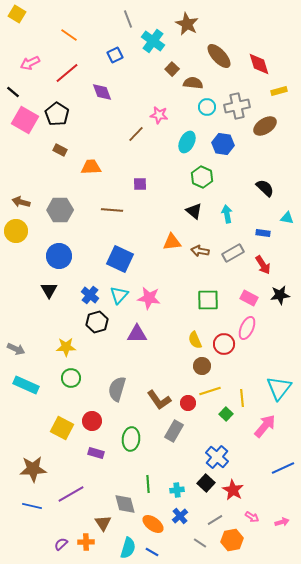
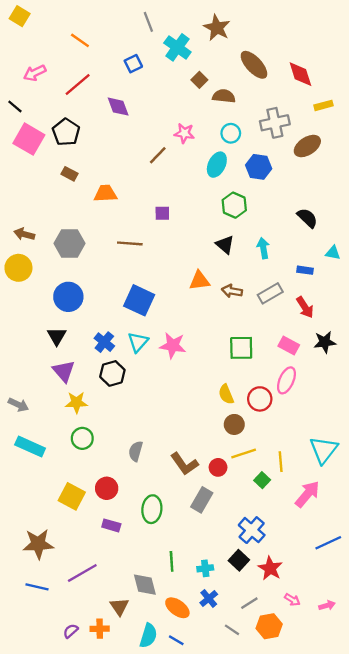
cyan circle: (207, 107) -> (231, 133), moved
purple triangle: (137, 334) -> (64, 371), moved, turned 50
gray semicircle: (117, 389) -> (136, 451), size x0.7

